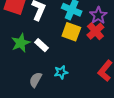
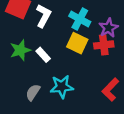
red cross: (95, 31) -> (104, 45), turned 30
cyan star: (61, 72) -> (62, 87), size x1.5

